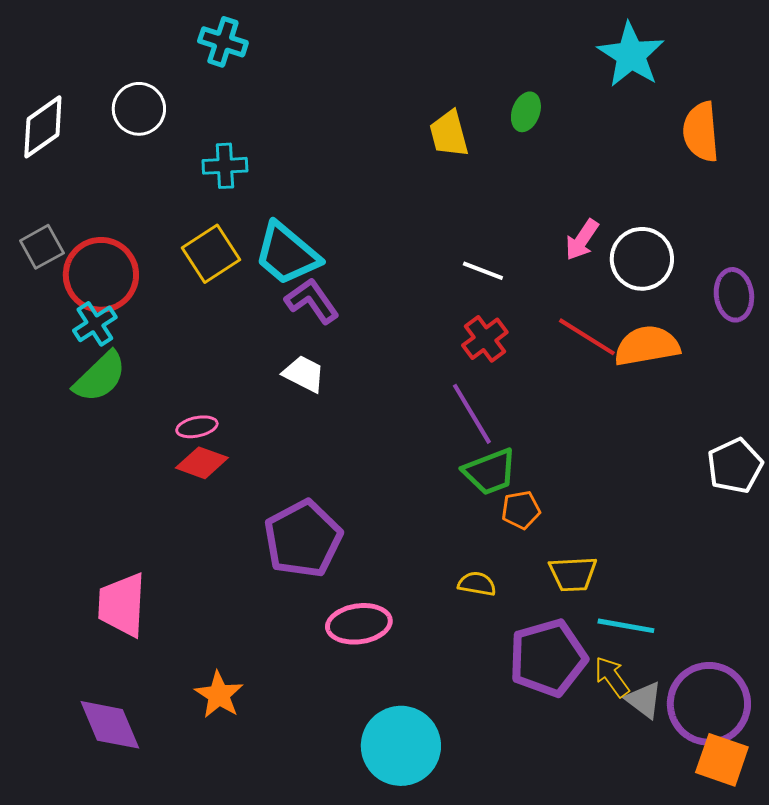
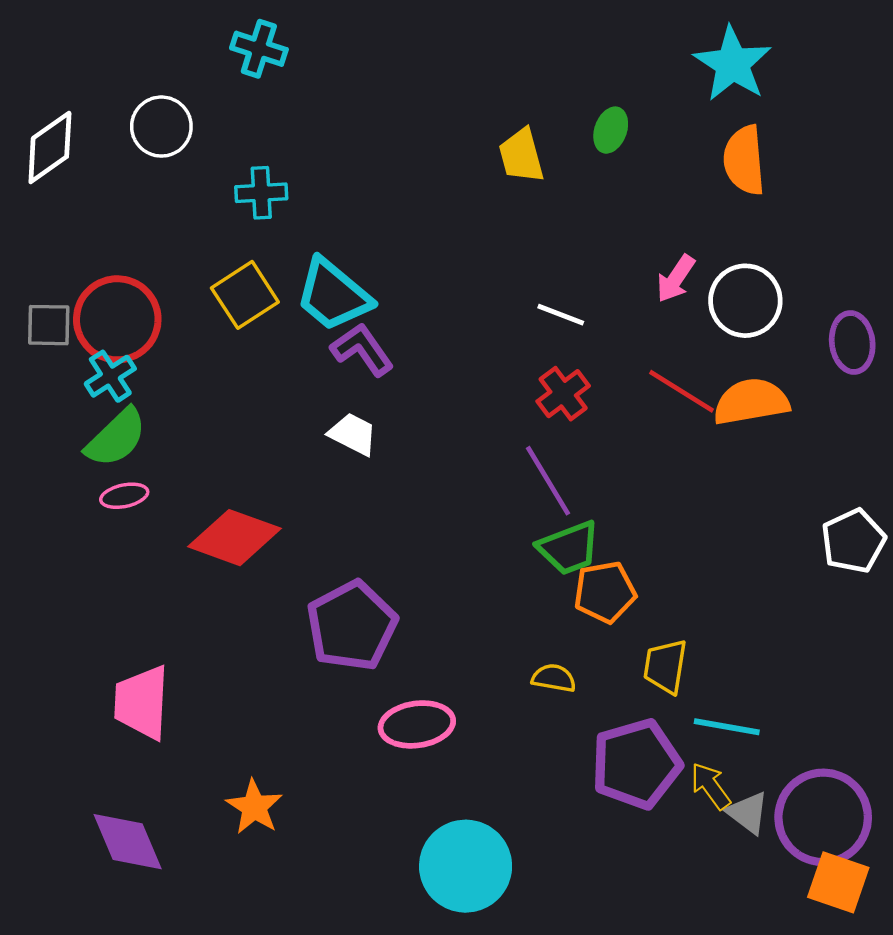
orange semicircle: (701, 132) -> (744, 160), moved
gray square: (42, 247) -> (49, 325), moved, turned 30
pink ellipse: (197, 427) -> (124, 496), moved
red diamond: (202, 463) -> (235, 538), size x1.5
orange pentagon: (521, 510) -> (605, 592), size x1.4
yellow trapezoid: (573, 574) -> (665, 666), turned 102

